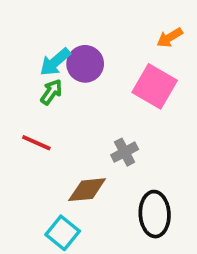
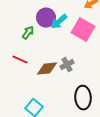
cyan arrow: (55, 62) -> (59, 22), moved
brown diamond: (87, 190) -> (47, 69), moved

